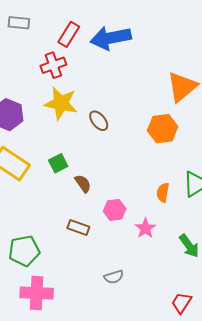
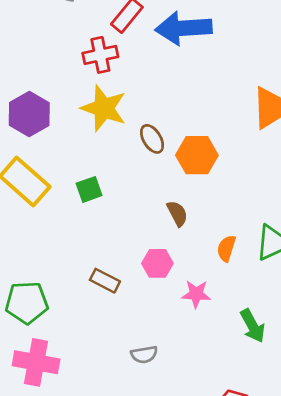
orange hexagon: (163, 129) -> (197, 155), moved
brown semicircle: (83, 184) -> (177, 213), moved
pink star: (145, 228) -> (196, 294), turned 30

